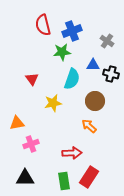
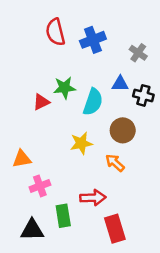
green star: (62, 52) -> (64, 88), moved
red triangle: (32, 79) -> (41, 102), turned 40
yellow star: (53, 103) -> (81, 143), moved
red rectangle: (89, 177) -> (115, 229), turned -50
green rectangle: (64, 181) -> (63, 216), moved

